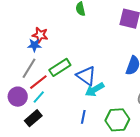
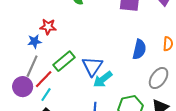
red star: (40, 35) -> (48, 27), moved
blue triangle: (86, 76) -> (92, 66), turned 35
purple circle: (18, 97) -> (23, 87), moved

